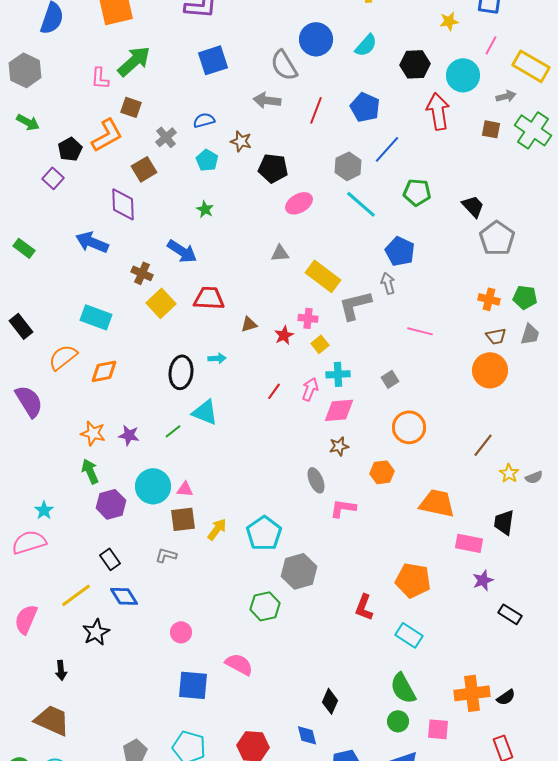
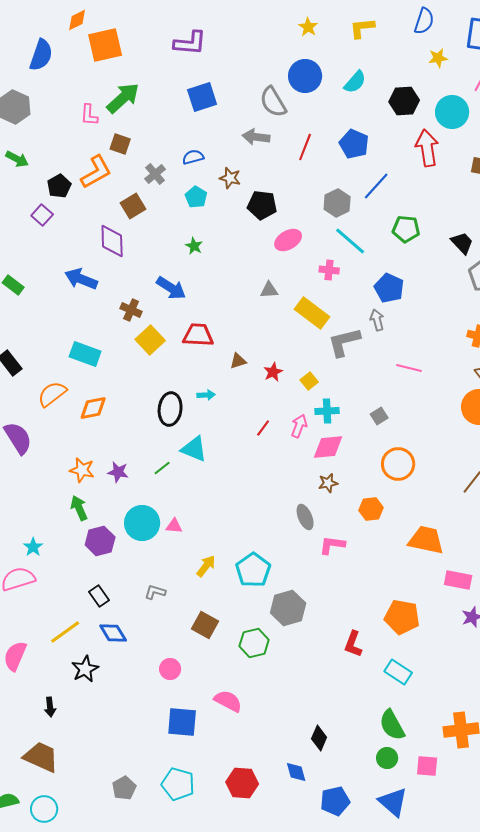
pink cross: (308, 318) -> (329, 270), moved
brown square: (183, 519) -> (205, 625), moved, turned 36

